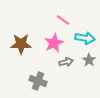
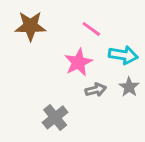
brown star: (21, 44) -> (30, 26), moved
gray cross: (38, 81) -> (55, 117), turned 30

